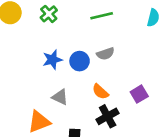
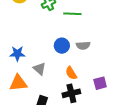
green line: (102, 16) -> (72, 14), moved
blue star: (52, 60) -> (17, 54), moved

